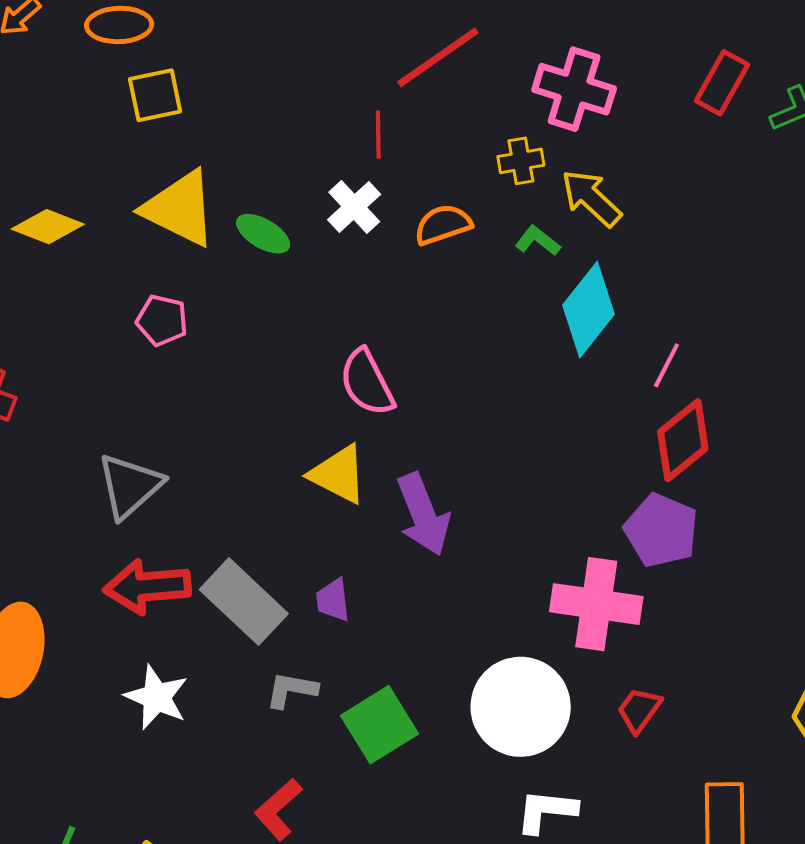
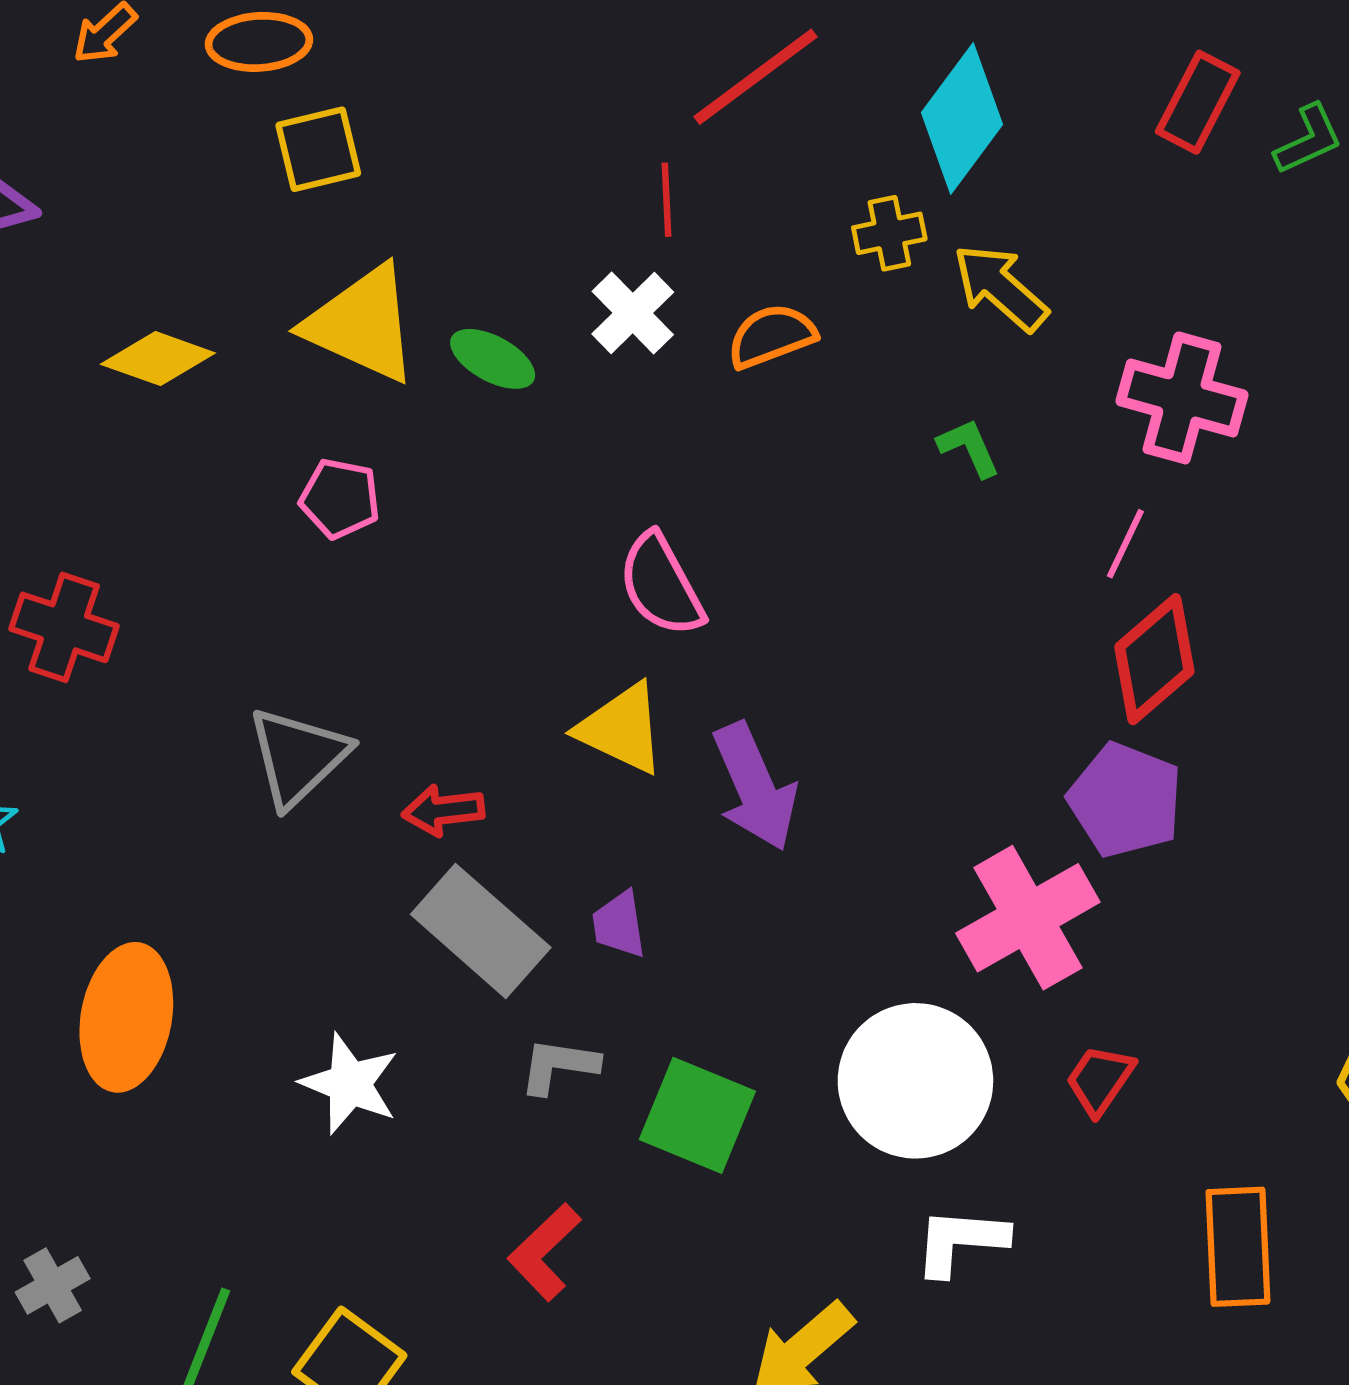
pink cross: (574, 89) -> (1182, 398), moved
green L-shape: (538, 241) -> (969, 448), moved, turned 30
cyan diamond: (589, 310) -> (962, 119), moved
red arrow: (147, 587) -> (443, 810), moved, size x0.6
pink cross: (596, 604) -> (1028, 918), turned -36
green square: (380, 725) -> (697, 1115), turned -34

